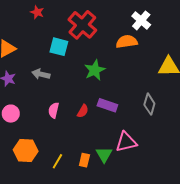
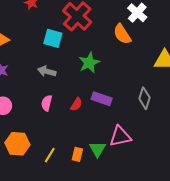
orange semicircle: (127, 42) -> (122, 34), turned -115
gray arrow: (41, 74) -> (47, 71), moved

